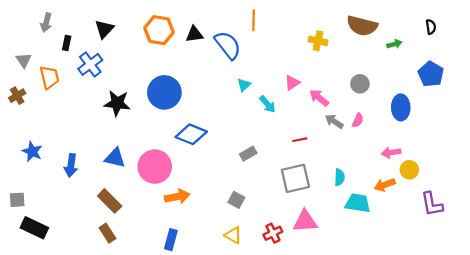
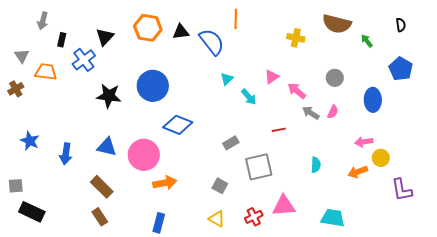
black triangle: (104, 29) -> (105, 37), moved
green arrow: (394, 44) -> (367, 41), turned -112
orange trapezoid: (49, 77) -> (46, 72), turned -70
gray square: (295, 178) -> (259, 167), moved
cyan trapezoid: (358, 203) -> (333, 218), moved

